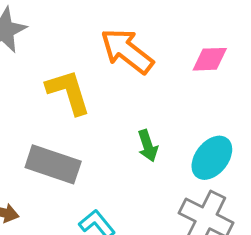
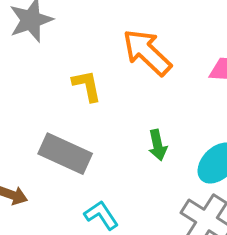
yellow L-shape: (68, 92) -> (87, 86), size x0.7

